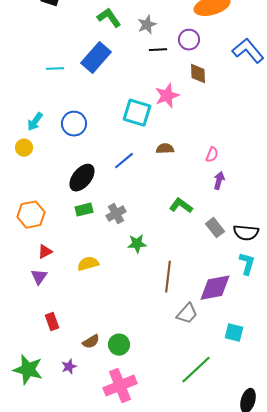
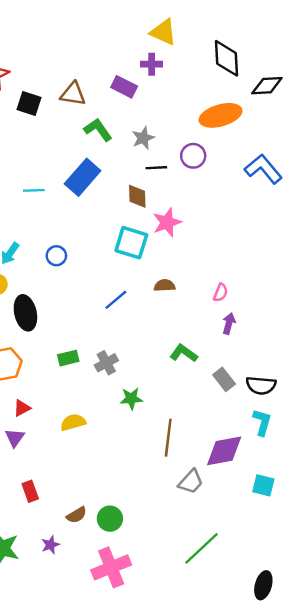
brown diamond: (198, 74) -> (137, 196), moved
blue circle: (74, 124) -> (56, 256), size x0.7
black ellipse: (82, 178) -> (25, 313), moved, turned -52
cyan square: (234, 333) -> (263, 485), moved

